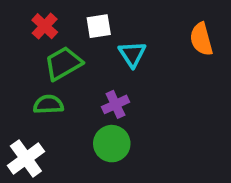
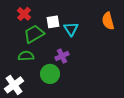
white square: (99, 26) -> (53, 22), moved
green circle: (112, 144) -> (50, 74), moved

